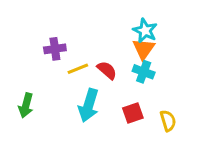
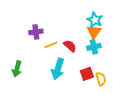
cyan cross: (144, 72) -> (94, 47), turned -32
yellow semicircle: (168, 121) -> (101, 79), moved

